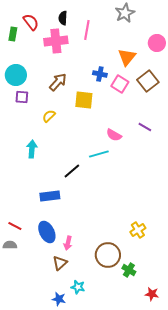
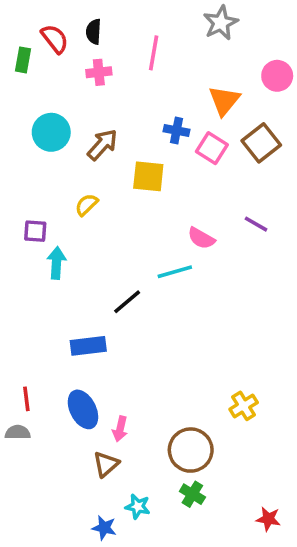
black semicircle: (63, 18) -> (94, 32), moved
pink cross: (56, 41) -> (99, 72), size x0.6
cyan circle: (16, 75) -> (51, 132), moved
purple square: (22, 97) -> (35, 231), moved
red line: (15, 226) -> (26, 399), turned 56
green cross: (129, 270) -> (192, 494), moved

